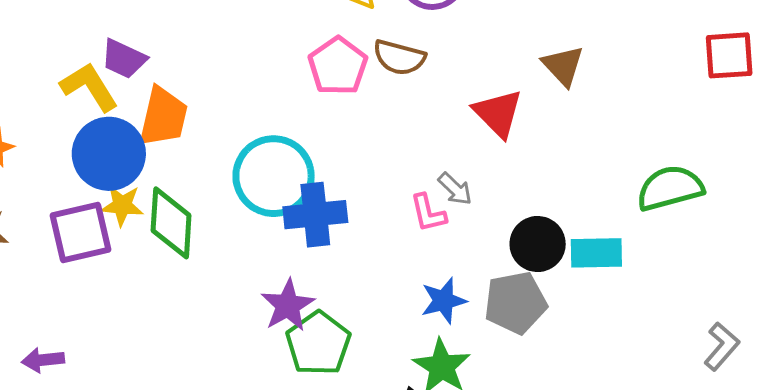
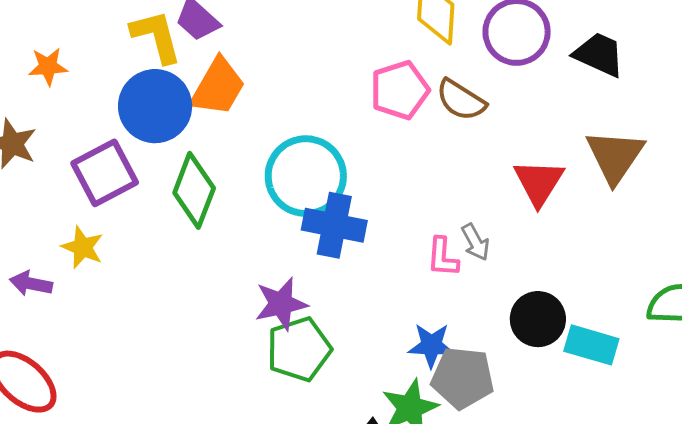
brown triangle: (563, 66) -> (615, 156), size x1.4
yellow star: (122, 205) -> (83, 247), moved
purple square: (81, 232) -> (105, 173), turned -32
gray pentagon: (515, 303) -> (463, 378), moved

